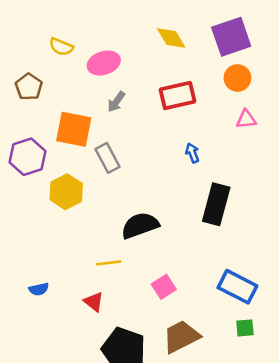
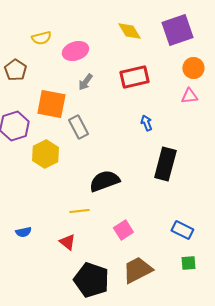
yellow semicircle: (61, 47) -> (41, 38), turned -36
orange circle: (237, 78) -> (193, 68), moved
blue rectangle: (237, 287) -> (182, 230), size x0.7

